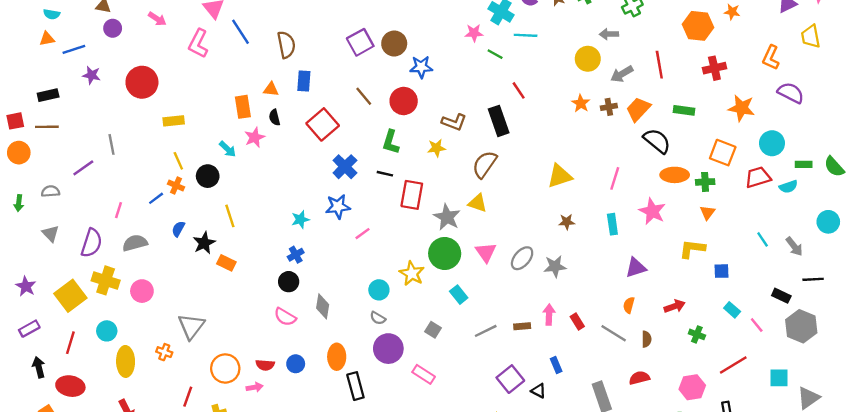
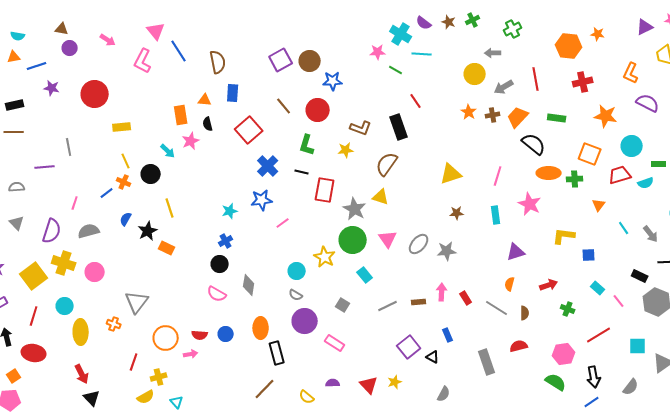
purple line: (83, 168) -> (45, 167), turned 30
orange triangle: (707, 212) -> (599, 205), moved

